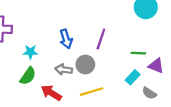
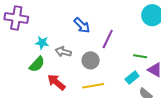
blue arrow: (66, 39) -> (82, 25), moved, turned -36
gray arrow: (64, 70) -> (63, 52), moved

